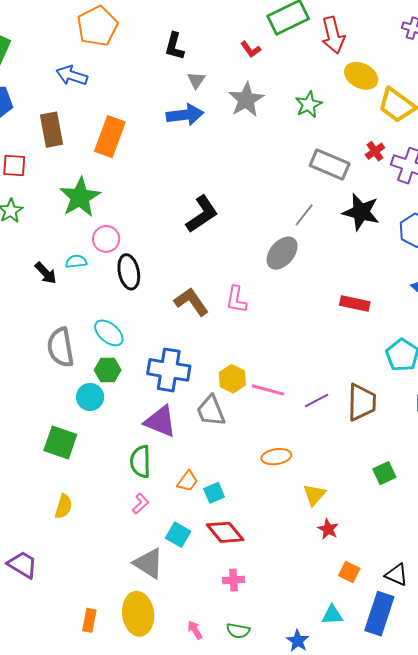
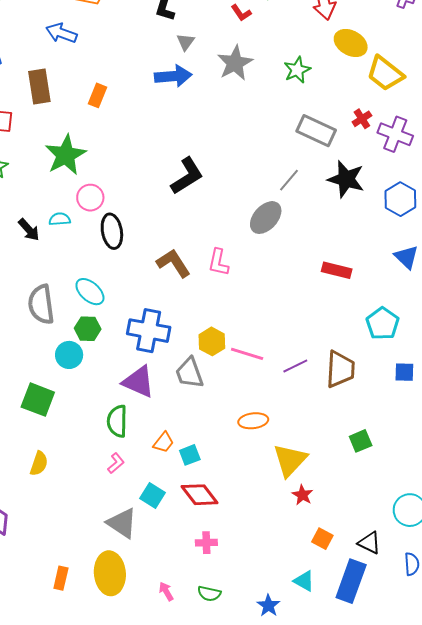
orange rectangle: (110, 137) -> (98, 95), size x0.6
yellow triangle: (314, 495) -> (290, 460), size x1.5
cyan triangle: (332, 615) -> (304, 581), turned 30

